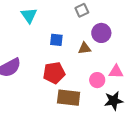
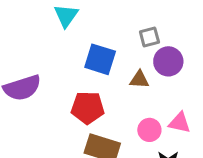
gray square: (82, 10) -> (149, 37), moved
blue square: (56, 40) -> (100, 59), size x1.5

